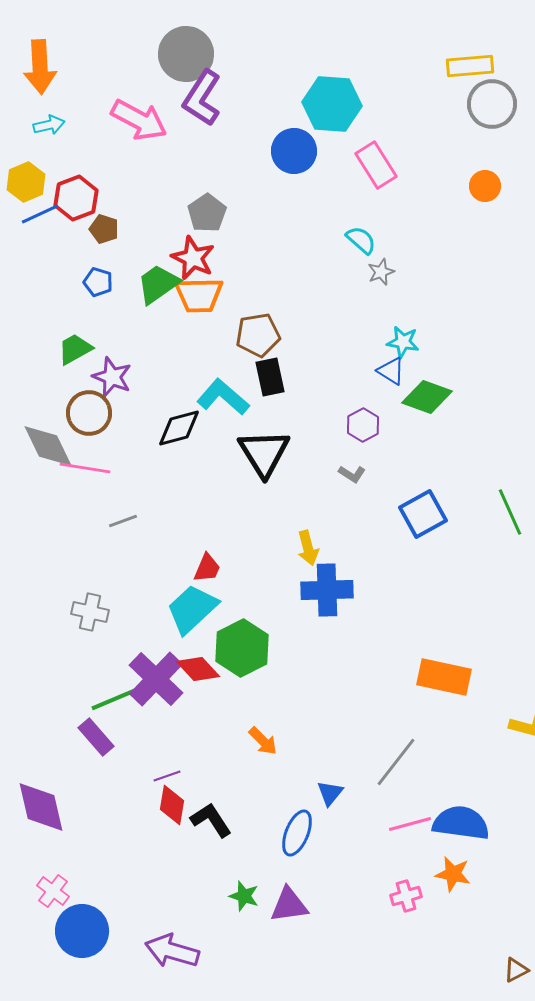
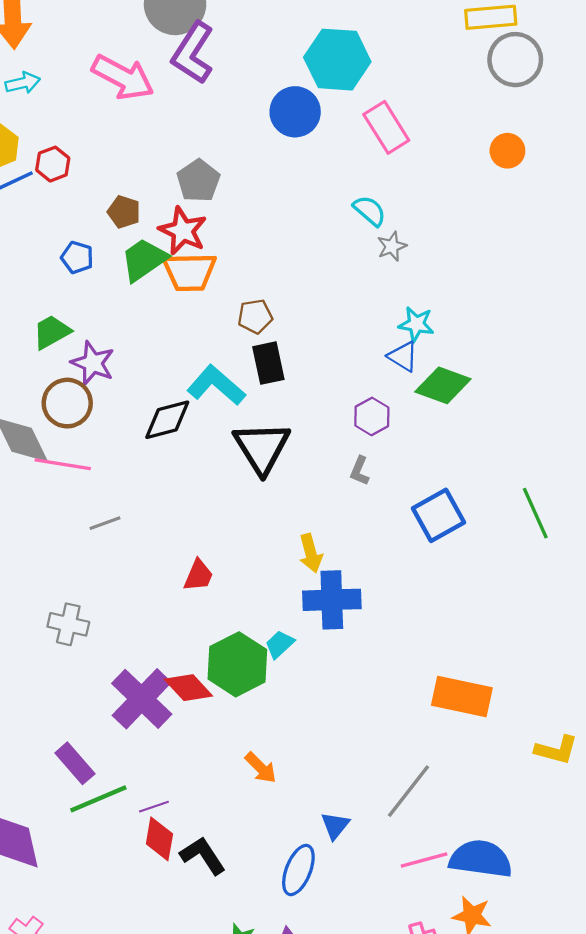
red hexagon: (76, 198) -> (53, 164), size x0.7
brown pentagon: (104, 229) -> (124, 212), moved
brown pentagon: (258, 335) -> (255, 316), size x0.7
gray L-shape: (352, 474) -> (360, 471), turned 80
cyan trapezoid: (192, 609) -> (280, 644), moved, size x0.5
green line: (117, 698) -> (98, 799), moved

